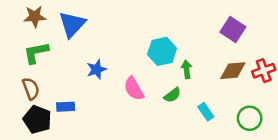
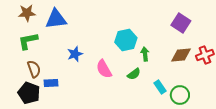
blue triangle: (72, 24) -> (56, 19), turned 40
brown semicircle: (31, 89) -> (34, 69), moved
green circle: (250, 118) -> (180, 95), moved

